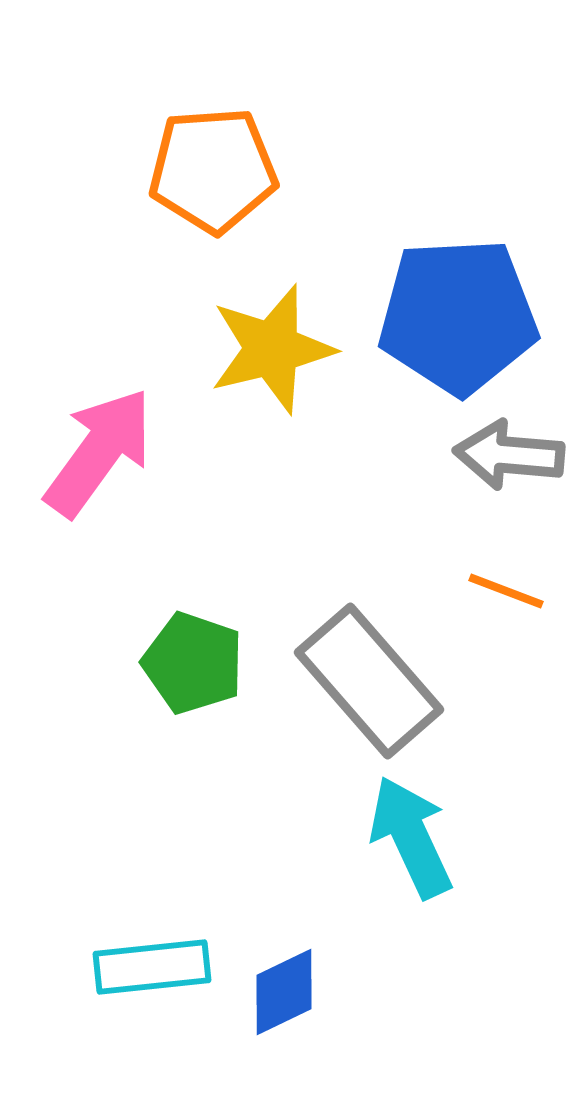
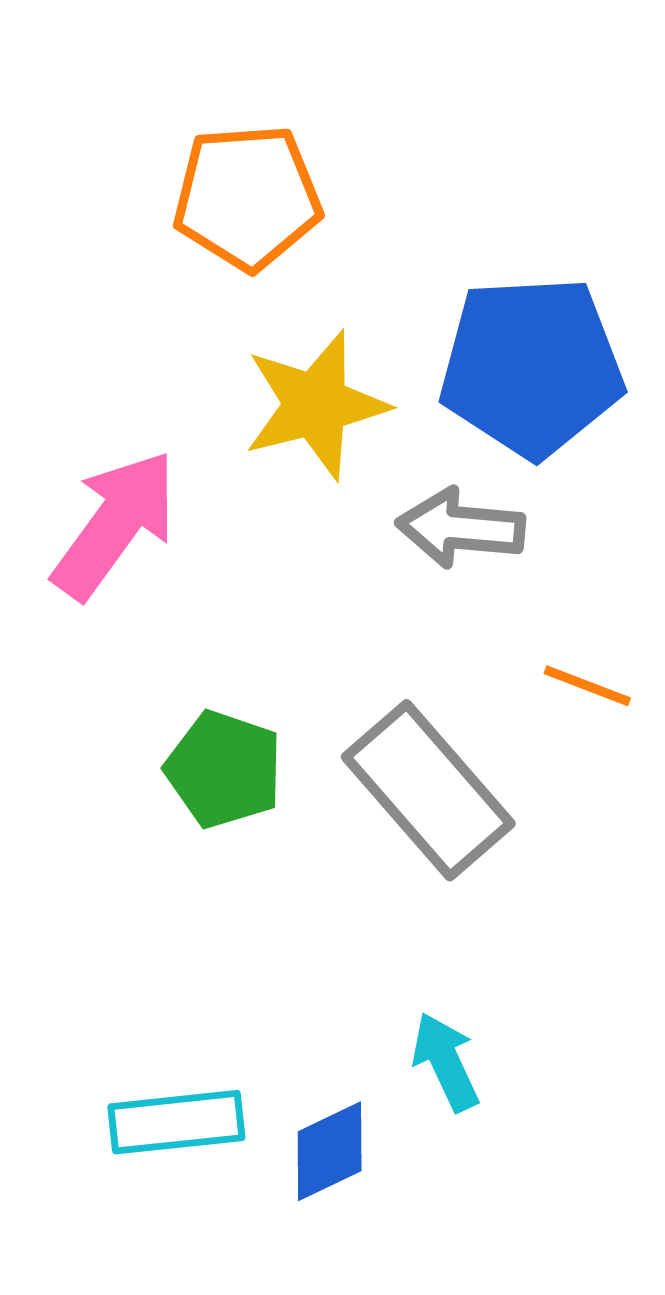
gray arrow: (509, 455) -> (461, 528), moved
cyan arrow: (411, 837) -> (446, 1062), moved, size x0.7

